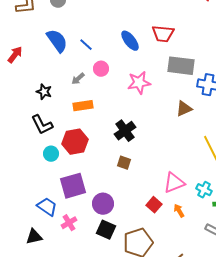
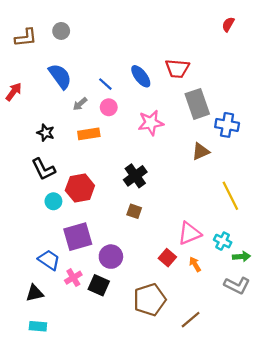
blue line: (86, 45) -> (105, 84), moved
gray rectangle: (181, 66) -> (197, 104), turned 64
gray arrow: (78, 79) -> (80, 104), moved
orange rectangle: (83, 106) -> (89, 134), moved
black square: (106, 230) -> (99, 285), moved

